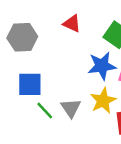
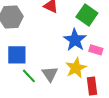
blue star: (102, 66) -> (75, 40), turned -30

